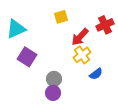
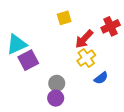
cyan triangle: (16, 29) -> (17, 44), moved
purple square: (27, 57) -> (28, 60), turned 30

